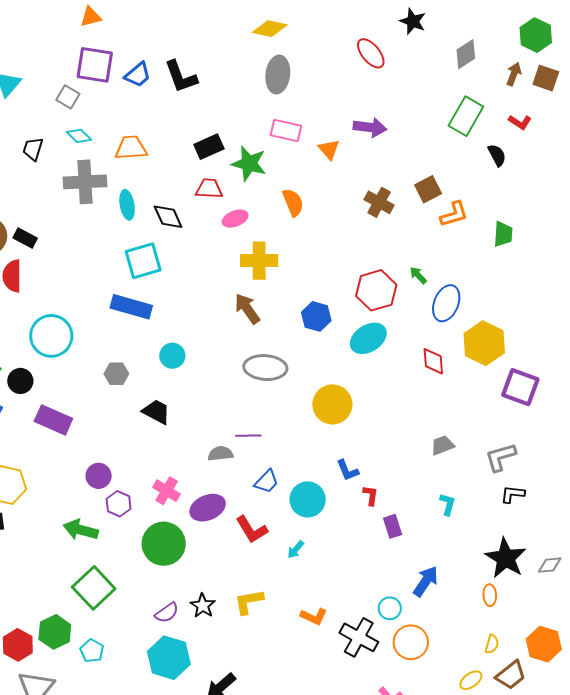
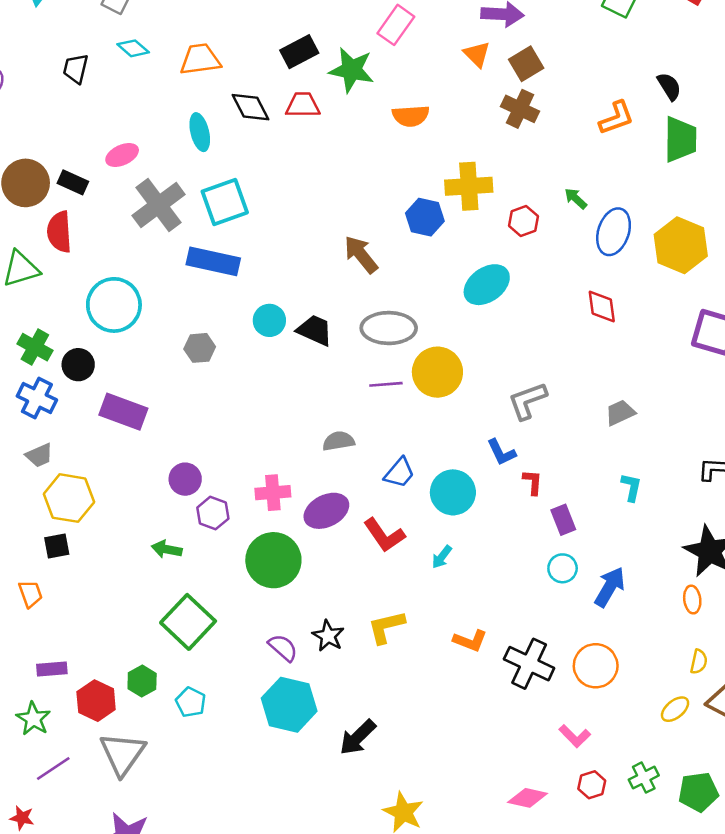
pink rectangle: (286, 130) -> (396, 25), turned -64
orange triangle: (329, 149) -> (477, 54), moved
black semicircle: (497, 155) -> (669, 86), moved
gray cross: (85, 182) -> (159, 205), moved, turned -30
brown square: (428, 189) -> (526, 64), moved
orange semicircle: (293, 202) -> (411, 116), turned 112
black diamond: (168, 217) -> (251, 107), moved
pink ellipse: (235, 219) -> (122, 155), moved
green trapezoid: (503, 234) -> (680, 139), size x1.4
yellow cross: (259, 261) -> (469, 186), moved
red hexagon: (376, 290) -> (523, 221), size x0.6
blue hexagon: (316, 316) -> (425, 217), moved
cyan ellipse: (368, 338) -> (487, 285), moved
yellow hexagon: (484, 343) -> (681, 245), moved
yellow circle: (332, 404) -> (437, 372), moved
black trapezoid: (156, 412) -> (315, 330), moved
purple line: (248, 436) -> (386, 384), moved
gray L-shape: (500, 457) -> (527, 401), moved
pink cross: (167, 491) -> (273, 493), turned -32
green arrow: (81, 530) -> (167, 549), size x0.7
cyan circle: (390, 608) -> (563, 568), moved
purple semicircle: (167, 613) -> (283, 648), turned -100
green hexagon: (55, 632) -> (142, 681), size x0.7

